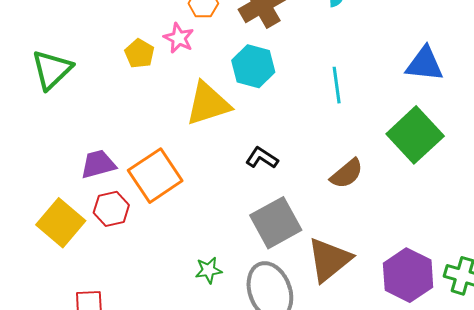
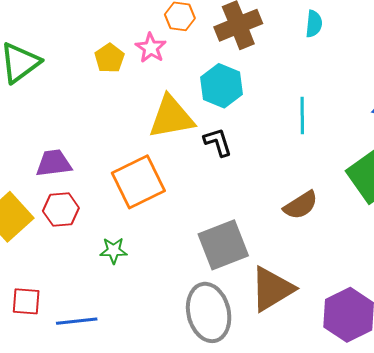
black L-shape: (262, 158) -> (218, 142), moved, turned 32
orange square: (155, 176) -> (138, 182), moved
green star: (209, 270) -> (114, 251), moved

